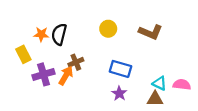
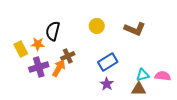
orange star: (41, 34) -> (38, 44), moved
blue rectangle: (120, 69) -> (108, 62), turned -48
cyan triangle: (160, 83) -> (143, 75), turned -40

